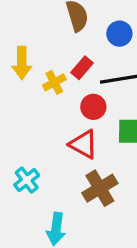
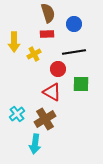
red rectangle: (82, 68) -> (47, 34), moved, turned 48
brown cross: (100, 188) -> (45, 119), moved

